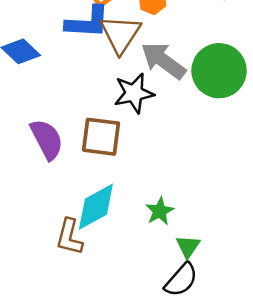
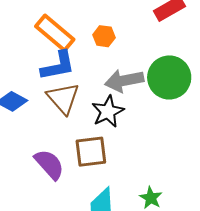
brown triangle: (120, 34) -> (63, 98), moved
gray arrow: (163, 61) -> (124, 81), turned -33

